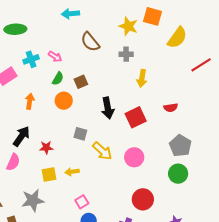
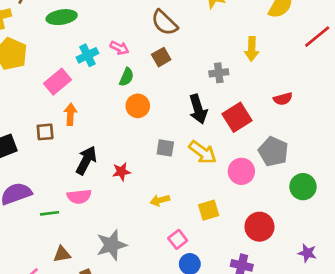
gray cross: (126, 54) -> (219, 73), moved
yellow arrow: (142, 78) -> (252, 49), moved
brown square: (81, 82) -> (161, 57), moved
orange arrow: (30, 101) -> (70, 114), moved
gray pentagon: (180, 146) -> (273, 152), moved
yellow arrow: (102, 151) -> (203, 152), moved
pink semicircle: (13, 162) -> (79, 197), turned 66
yellow square: (49, 175) -> (209, 210), moved

